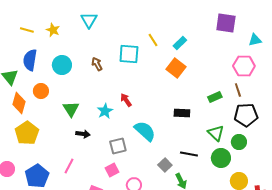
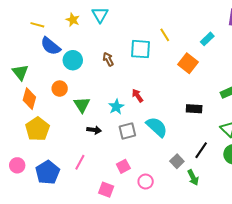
yellow star: (53, 30) -> (73, 20), moved
cyan rectangle: (180, 43) -> (207, 39), moved
blue semicircle: (30, 60) -> (51, 46), moved, turned -60
orange circle: (41, 91) -> (60, 89), moved
gray square: (118, 146) -> (127, 131), moved
black line: (189, 154) -> (201, 150), turned -66

